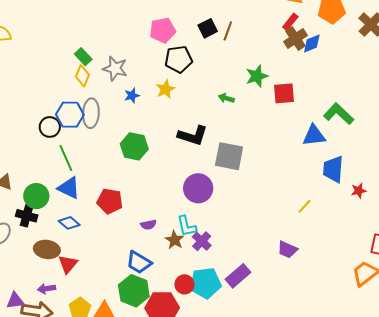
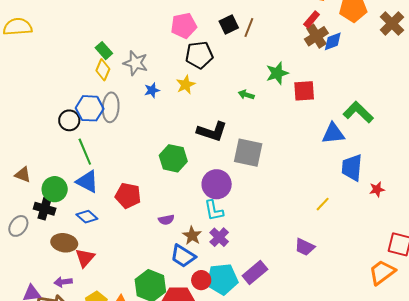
green hexagon: (134, 146) -> (173, 158), moved
cyan L-shape: (187, 226) -> (214, 210), moved
blue trapezoid: (139, 262) -> (183, 256), moved

